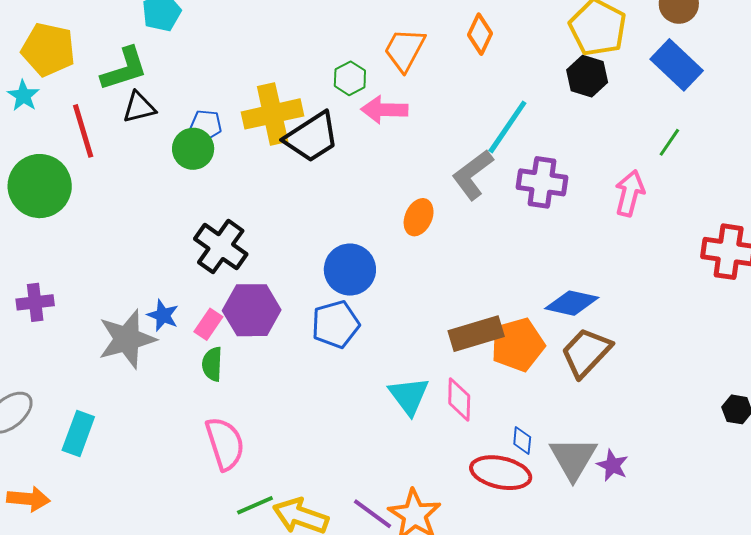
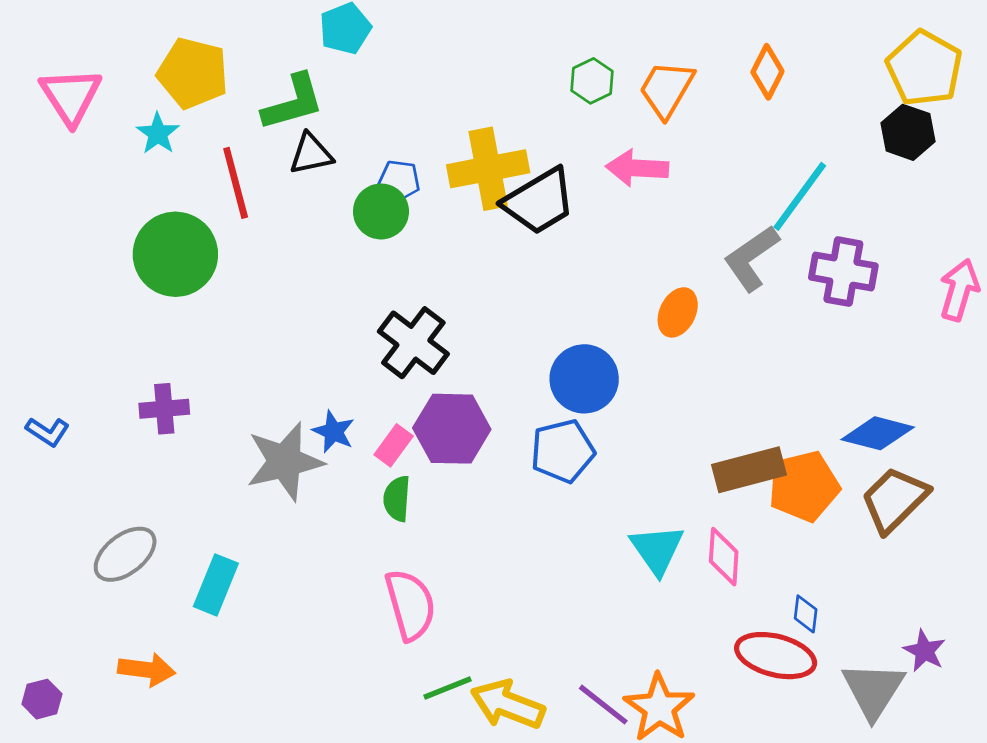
green hexagon: (350, 78) -> (592, 81), moved
gray triangle: (573, 458) -> (873, 690), moved

